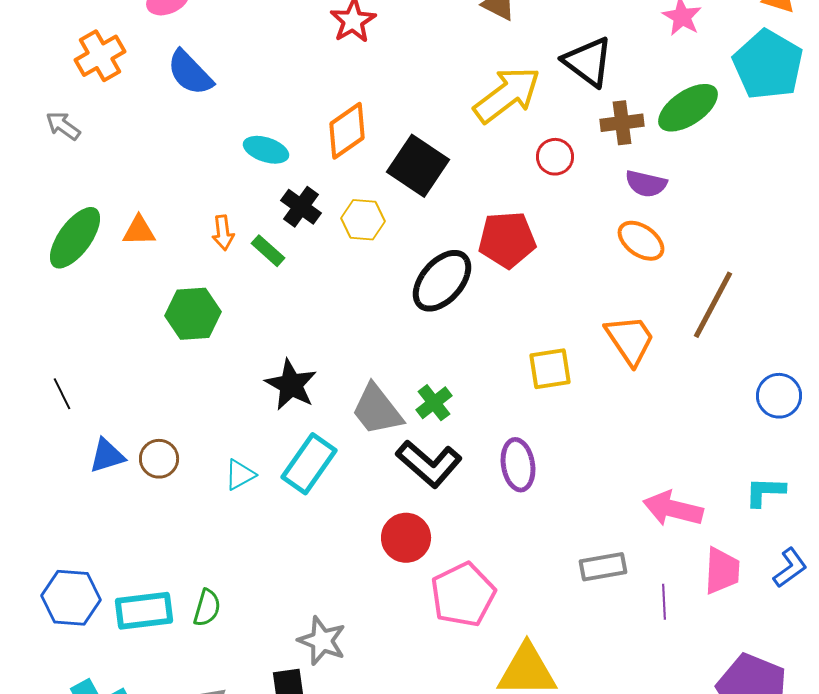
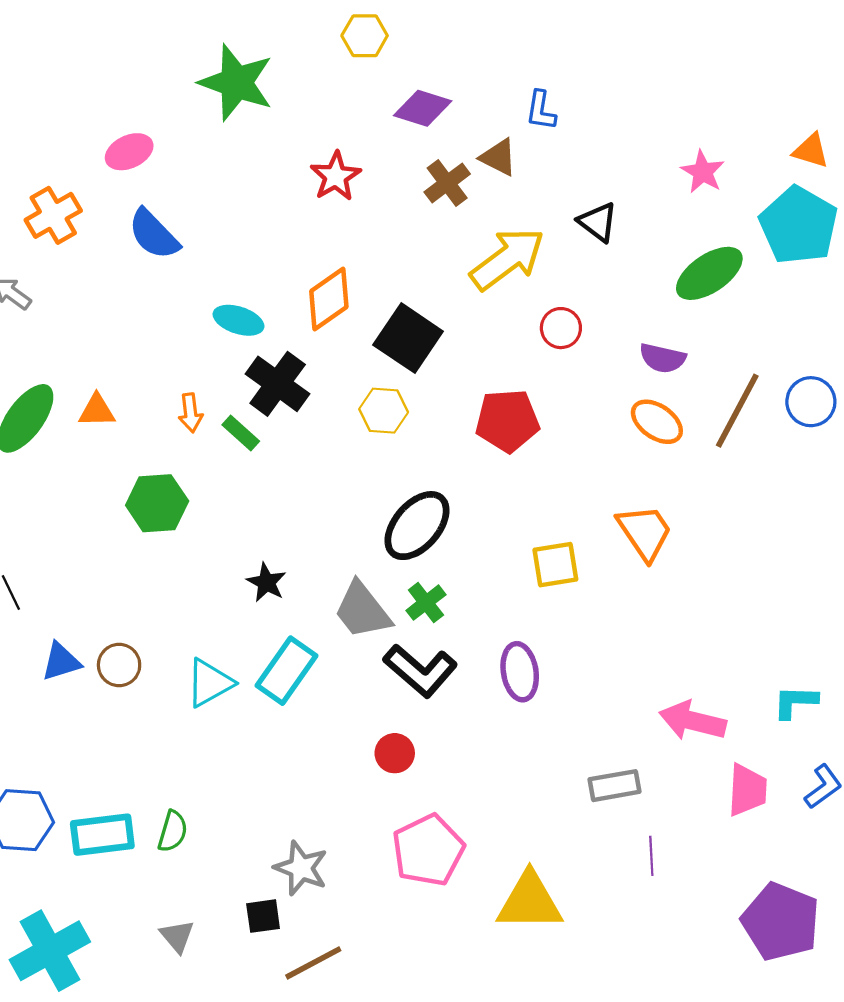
black triangle: (588, 62) -> (598, 222), size x0.7
brown cross: (622, 123) -> (447, 183), moved, turned -30
black cross: (301, 207) -> (278, 384), size x1.4
yellow hexagon: (363, 220) -> (384, 411), moved
black ellipse: (442, 281) -> (417, 526), moved
brown line: (713, 305) -> (737, 411), moved
black star: (291, 385) -> (266, 582), size x0.7
blue circle: (779, 396) -> (811, 402), moved
cyan triangle: (240, 475) -> (209, 683), size x1.4
red circle: (406, 538) -> (395, 753), size x0.7
pink pentagon: (463, 595) -> (428, 850), moved
purple line: (664, 602) -> (651, 856), moved

